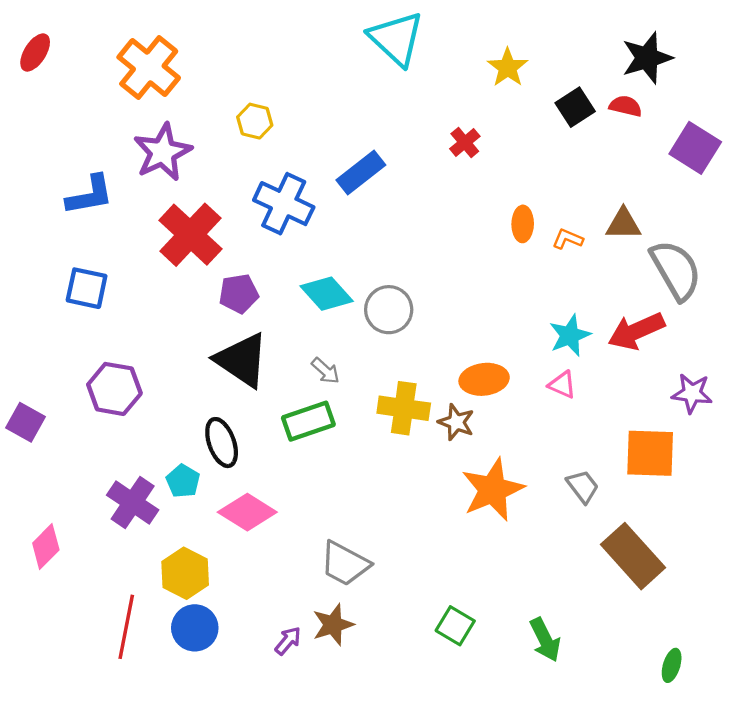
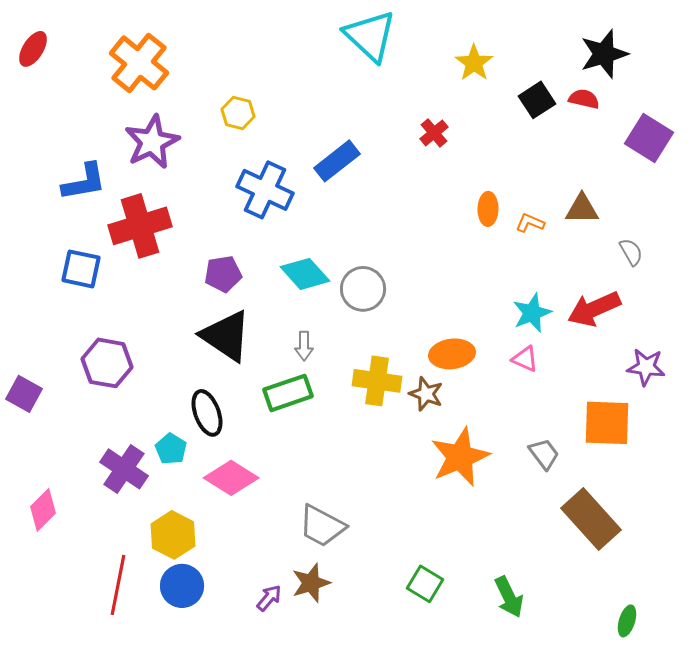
red cross: (190, 235) -> (140, 226), moved, turned 30
gray semicircle: (676, 270) -> (631, 252), size x0.5
gray arrow: (325, 371) -> (304, 346), turned 48

